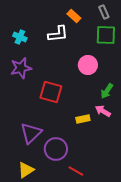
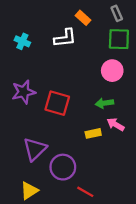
pink circle: (88, 65) -> (112, 71), moved
purple star: (21, 68) -> (24, 92), moved
green arrow: (107, 91) -> (104, 103), moved, turned 49

